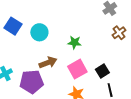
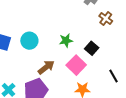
black square: (102, 71) -> (92, 48), moved

